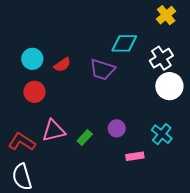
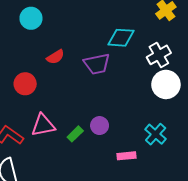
cyan circle: (32, 59) -> (31, 18), moved
purple trapezoid: (102, 69) -> (97, 64), turned -32
purple circle: (117, 128) -> (100, 126), moved

